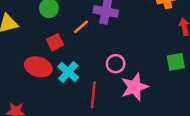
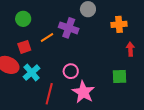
pink star: (135, 87) -> (83, 92), turned -30

